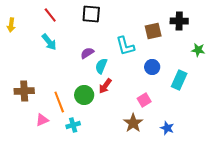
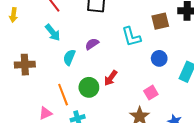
cyan semicircle: (101, 66) -> (69, 57), moved
brown cross: (24, 91) -> (25, 65), moved

